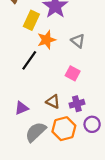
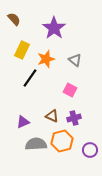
yellow rectangle: (31, 20) -> (22, 50), moved
purple circle: (92, 124) -> (90, 150), moved
gray semicircle: (36, 132) -> (36, 144), turned 40

